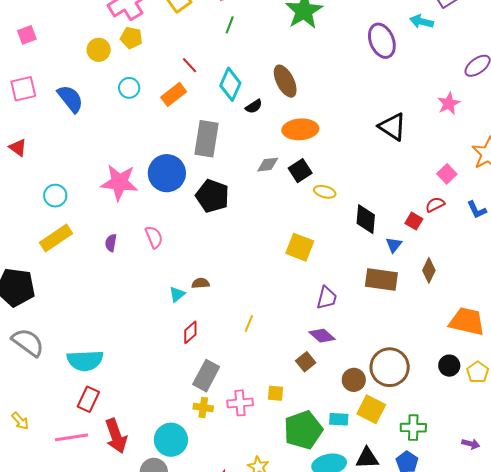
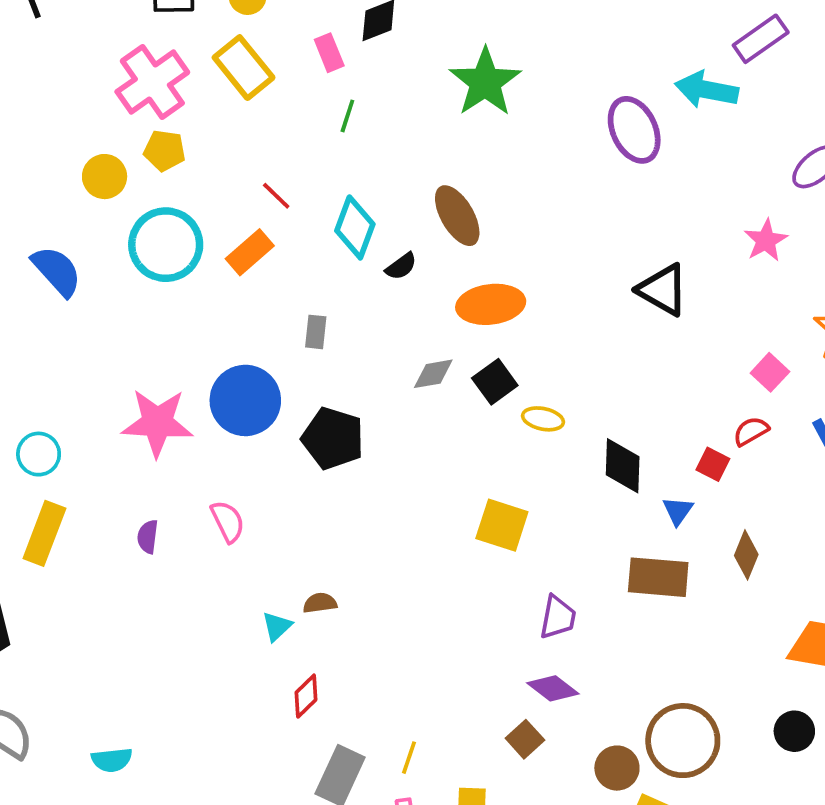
cyan arrow: (422, 21) -> (706, 90), size x1.4
cyan circle: (129, 88) -> (166, 245), size x1.8
gray rectangle: (206, 139) -> (316, 332), size x0.5
yellow rectangle: (56, 238) -> (44, 533), turned -32
yellow line: (249, 323) -> (409, 758), moved
cyan semicircle: (85, 361) -> (112, 760), size x0.6

